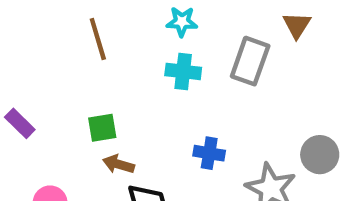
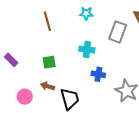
cyan cross: (183, 71) -> (87, 49), moved
brown arrow: (118, 164) -> (48, 86), moved

